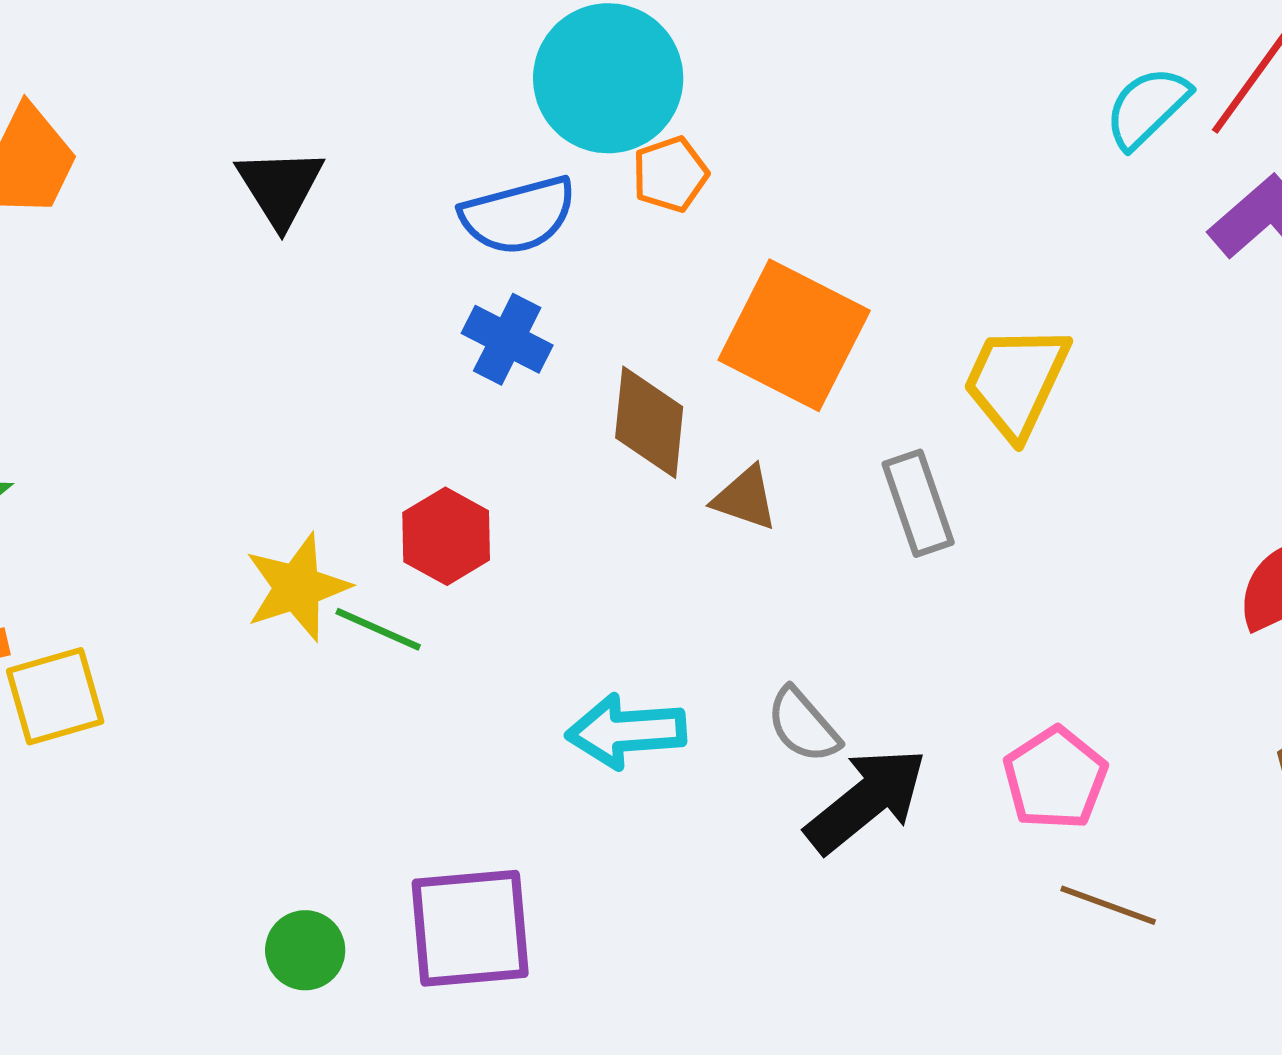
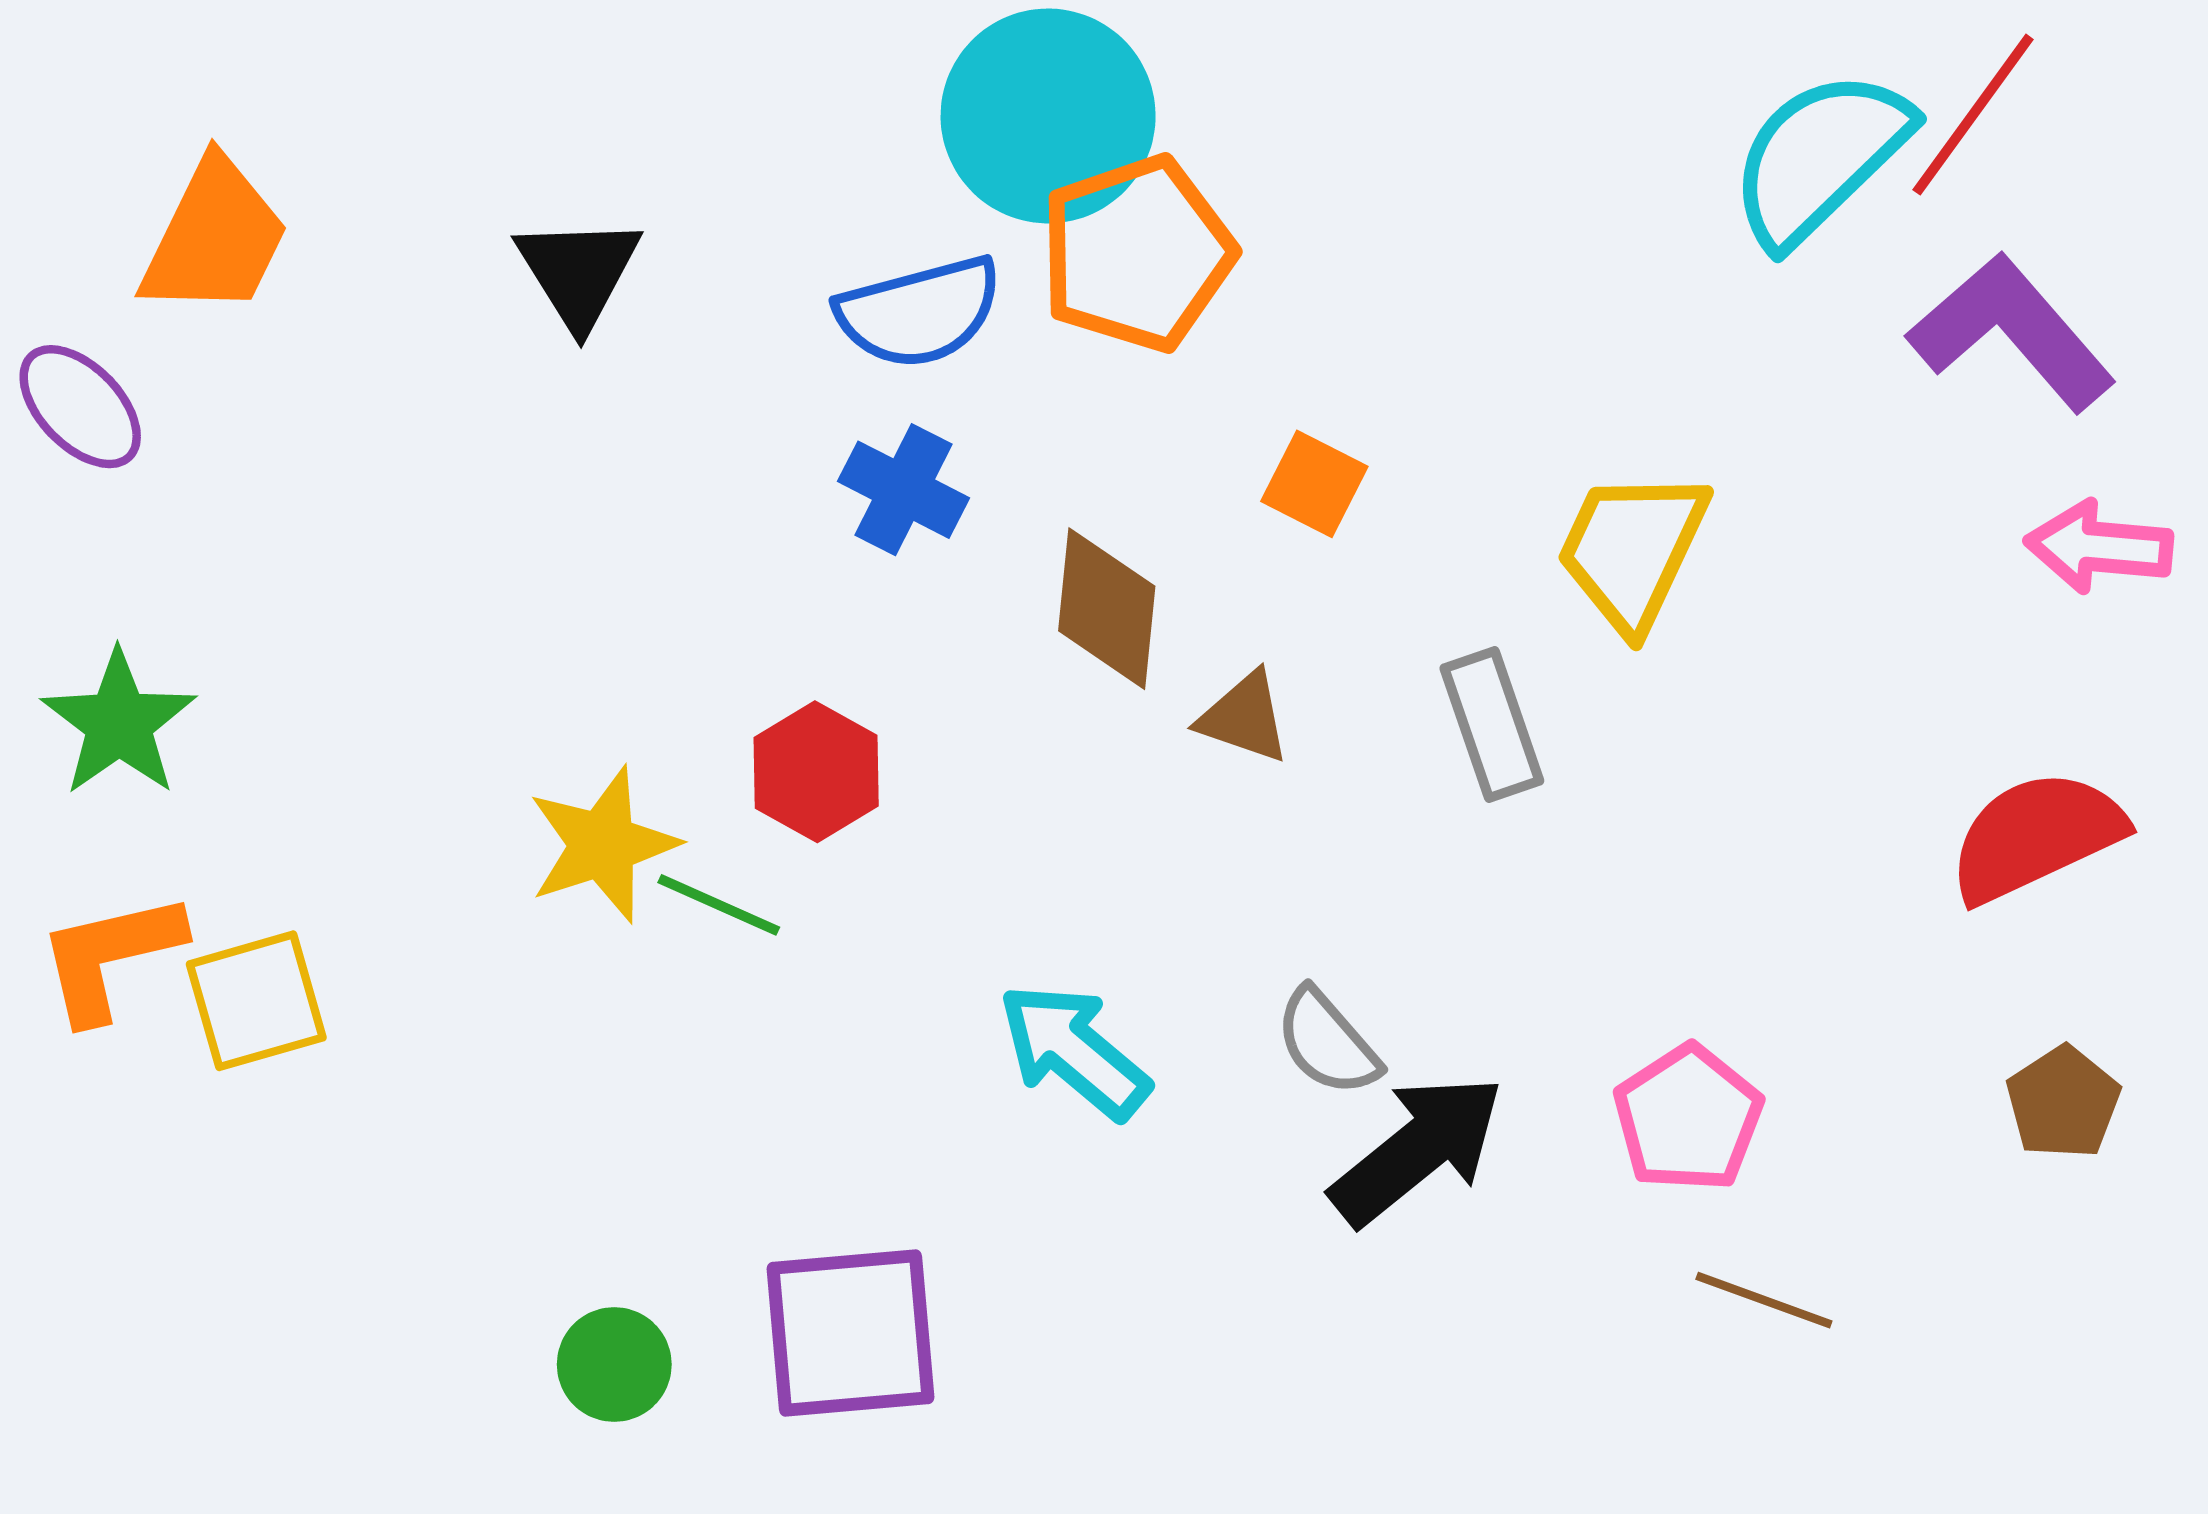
cyan semicircle: (1147, 107) -> (1820, 157), size x1.5
orange pentagon: (670, 174) -> (1137, 253), size x1.8
orange square: (794, 335) -> (1314, 484), size x0.5
cyan arrow: (626, 731) -> (1074, 1051), turned 44

